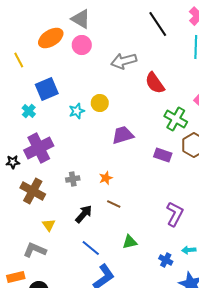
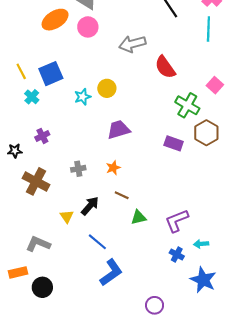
yellow line: (19, 60) -> (21, 71), moved
purple trapezoid: (123, 135) -> (119, 130), moved
purple cross: (39, 148) -> (42, 136), size x0.5
purple L-shape: (175, 214) -> (177, 221), moved, turned -140
yellow triangle: (49, 225) -> (67, 216), moved
green triangle: (130, 242) -> (139, 217), moved

